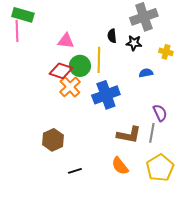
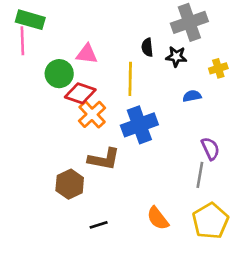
yellow cross: (166, 52) -> (218, 68), turned -32
green circle: (80, 66) -> (59, 74), moved
brown L-shape: (129, 135) -> (104, 159), moved

